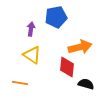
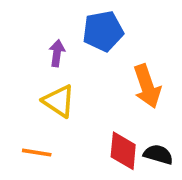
orange arrow: (80, 47) -> (147, 86), turned 85
red diamond: (67, 67) -> (123, 151), moved

